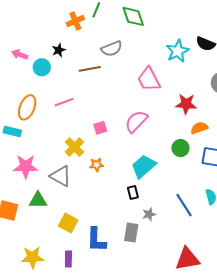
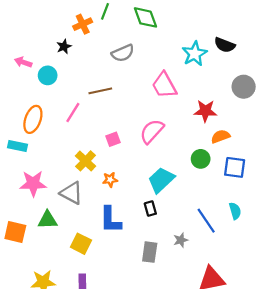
black star: (59, 50) -> (64, 47), moved
brown line: (90, 69) -> (100, 91), moved
pink line: (64, 102) -> (73, 113), turned -36
gray star: (149, 214) -> (181, 240), moved
blue L-shape: (96, 240) -> (110, 220), moved

